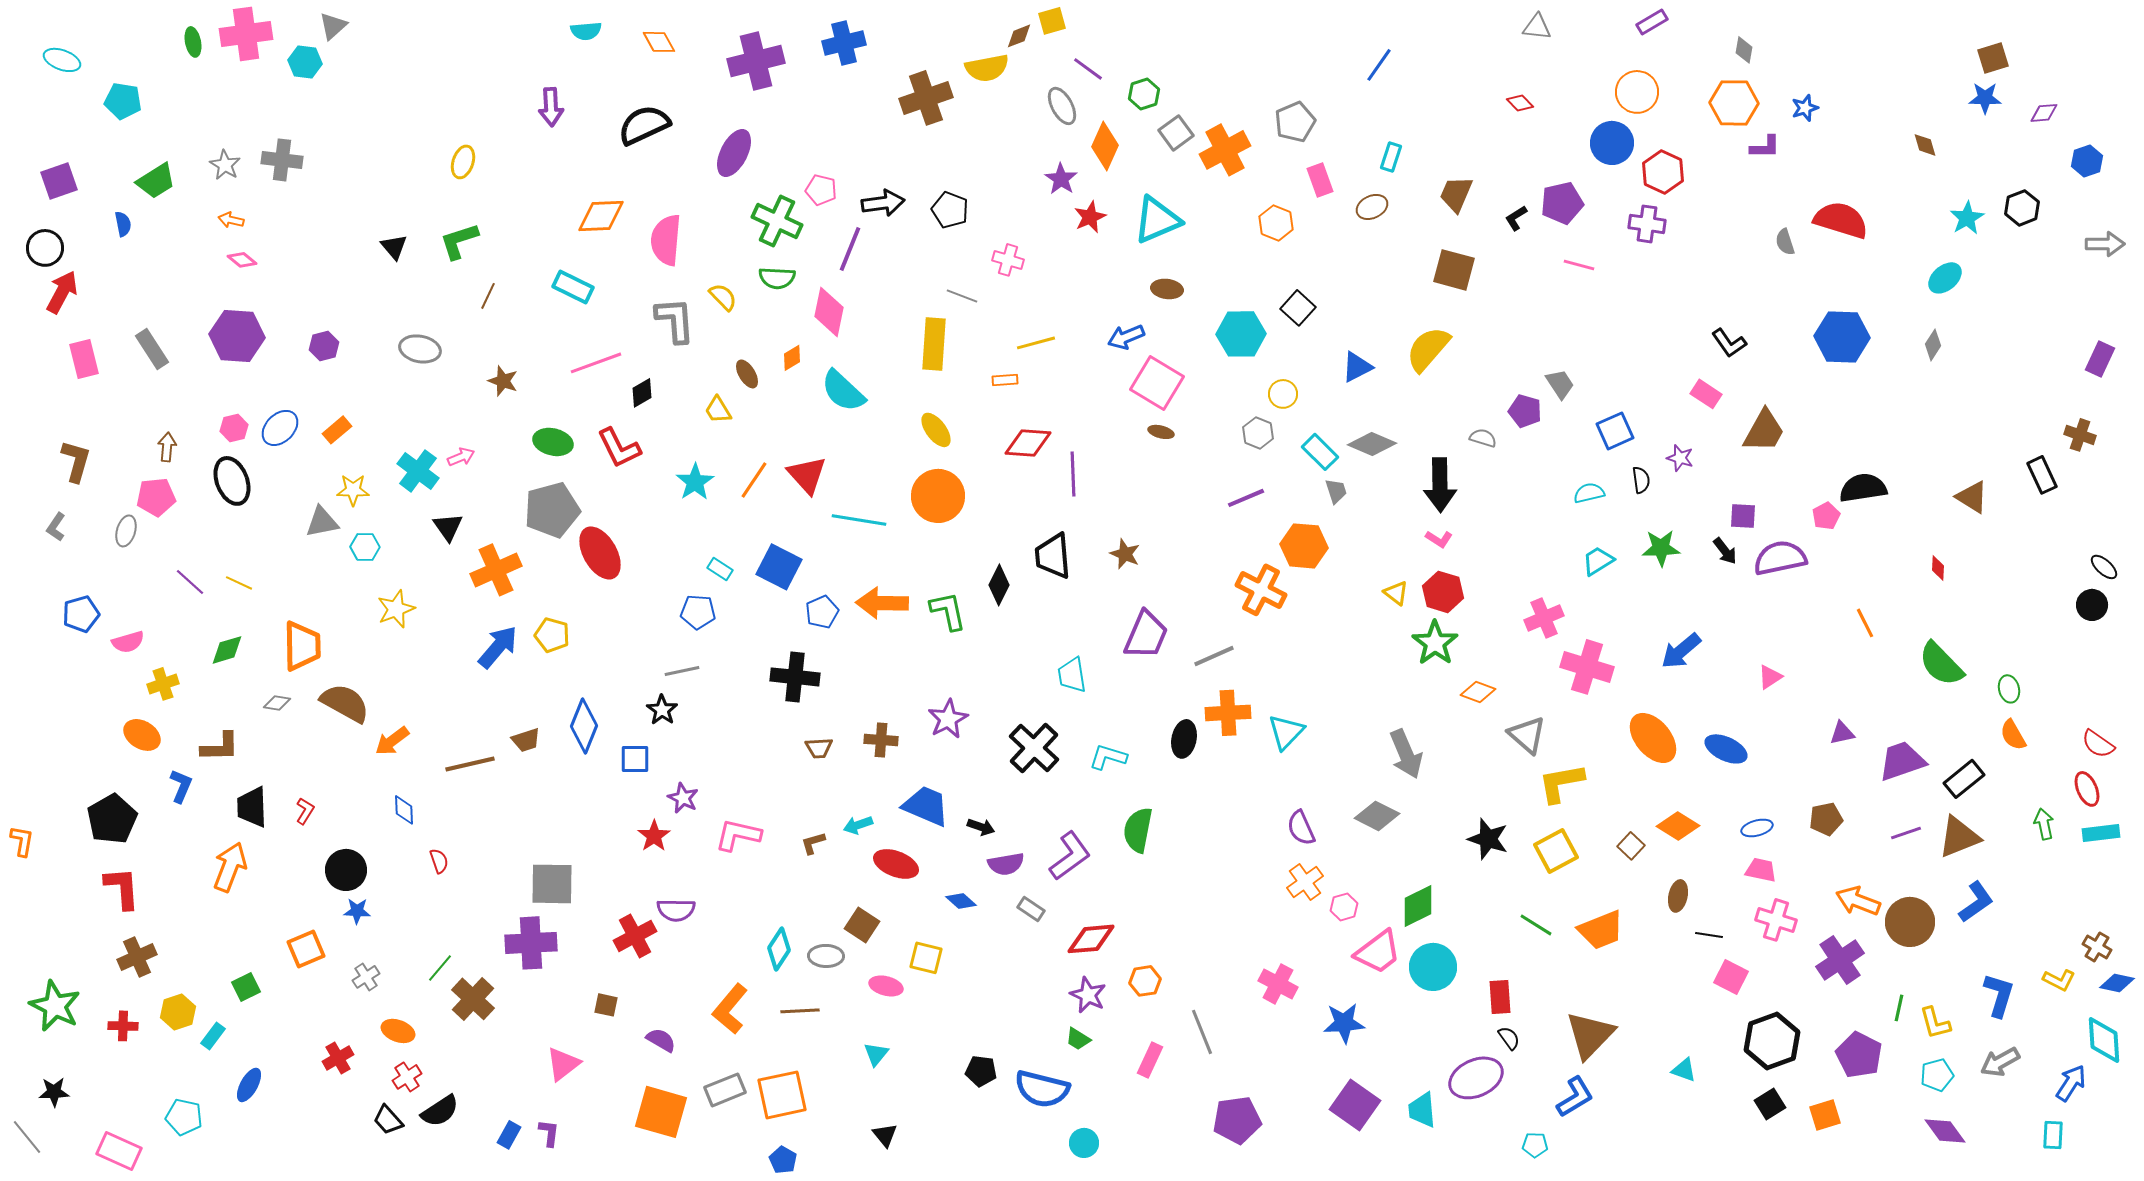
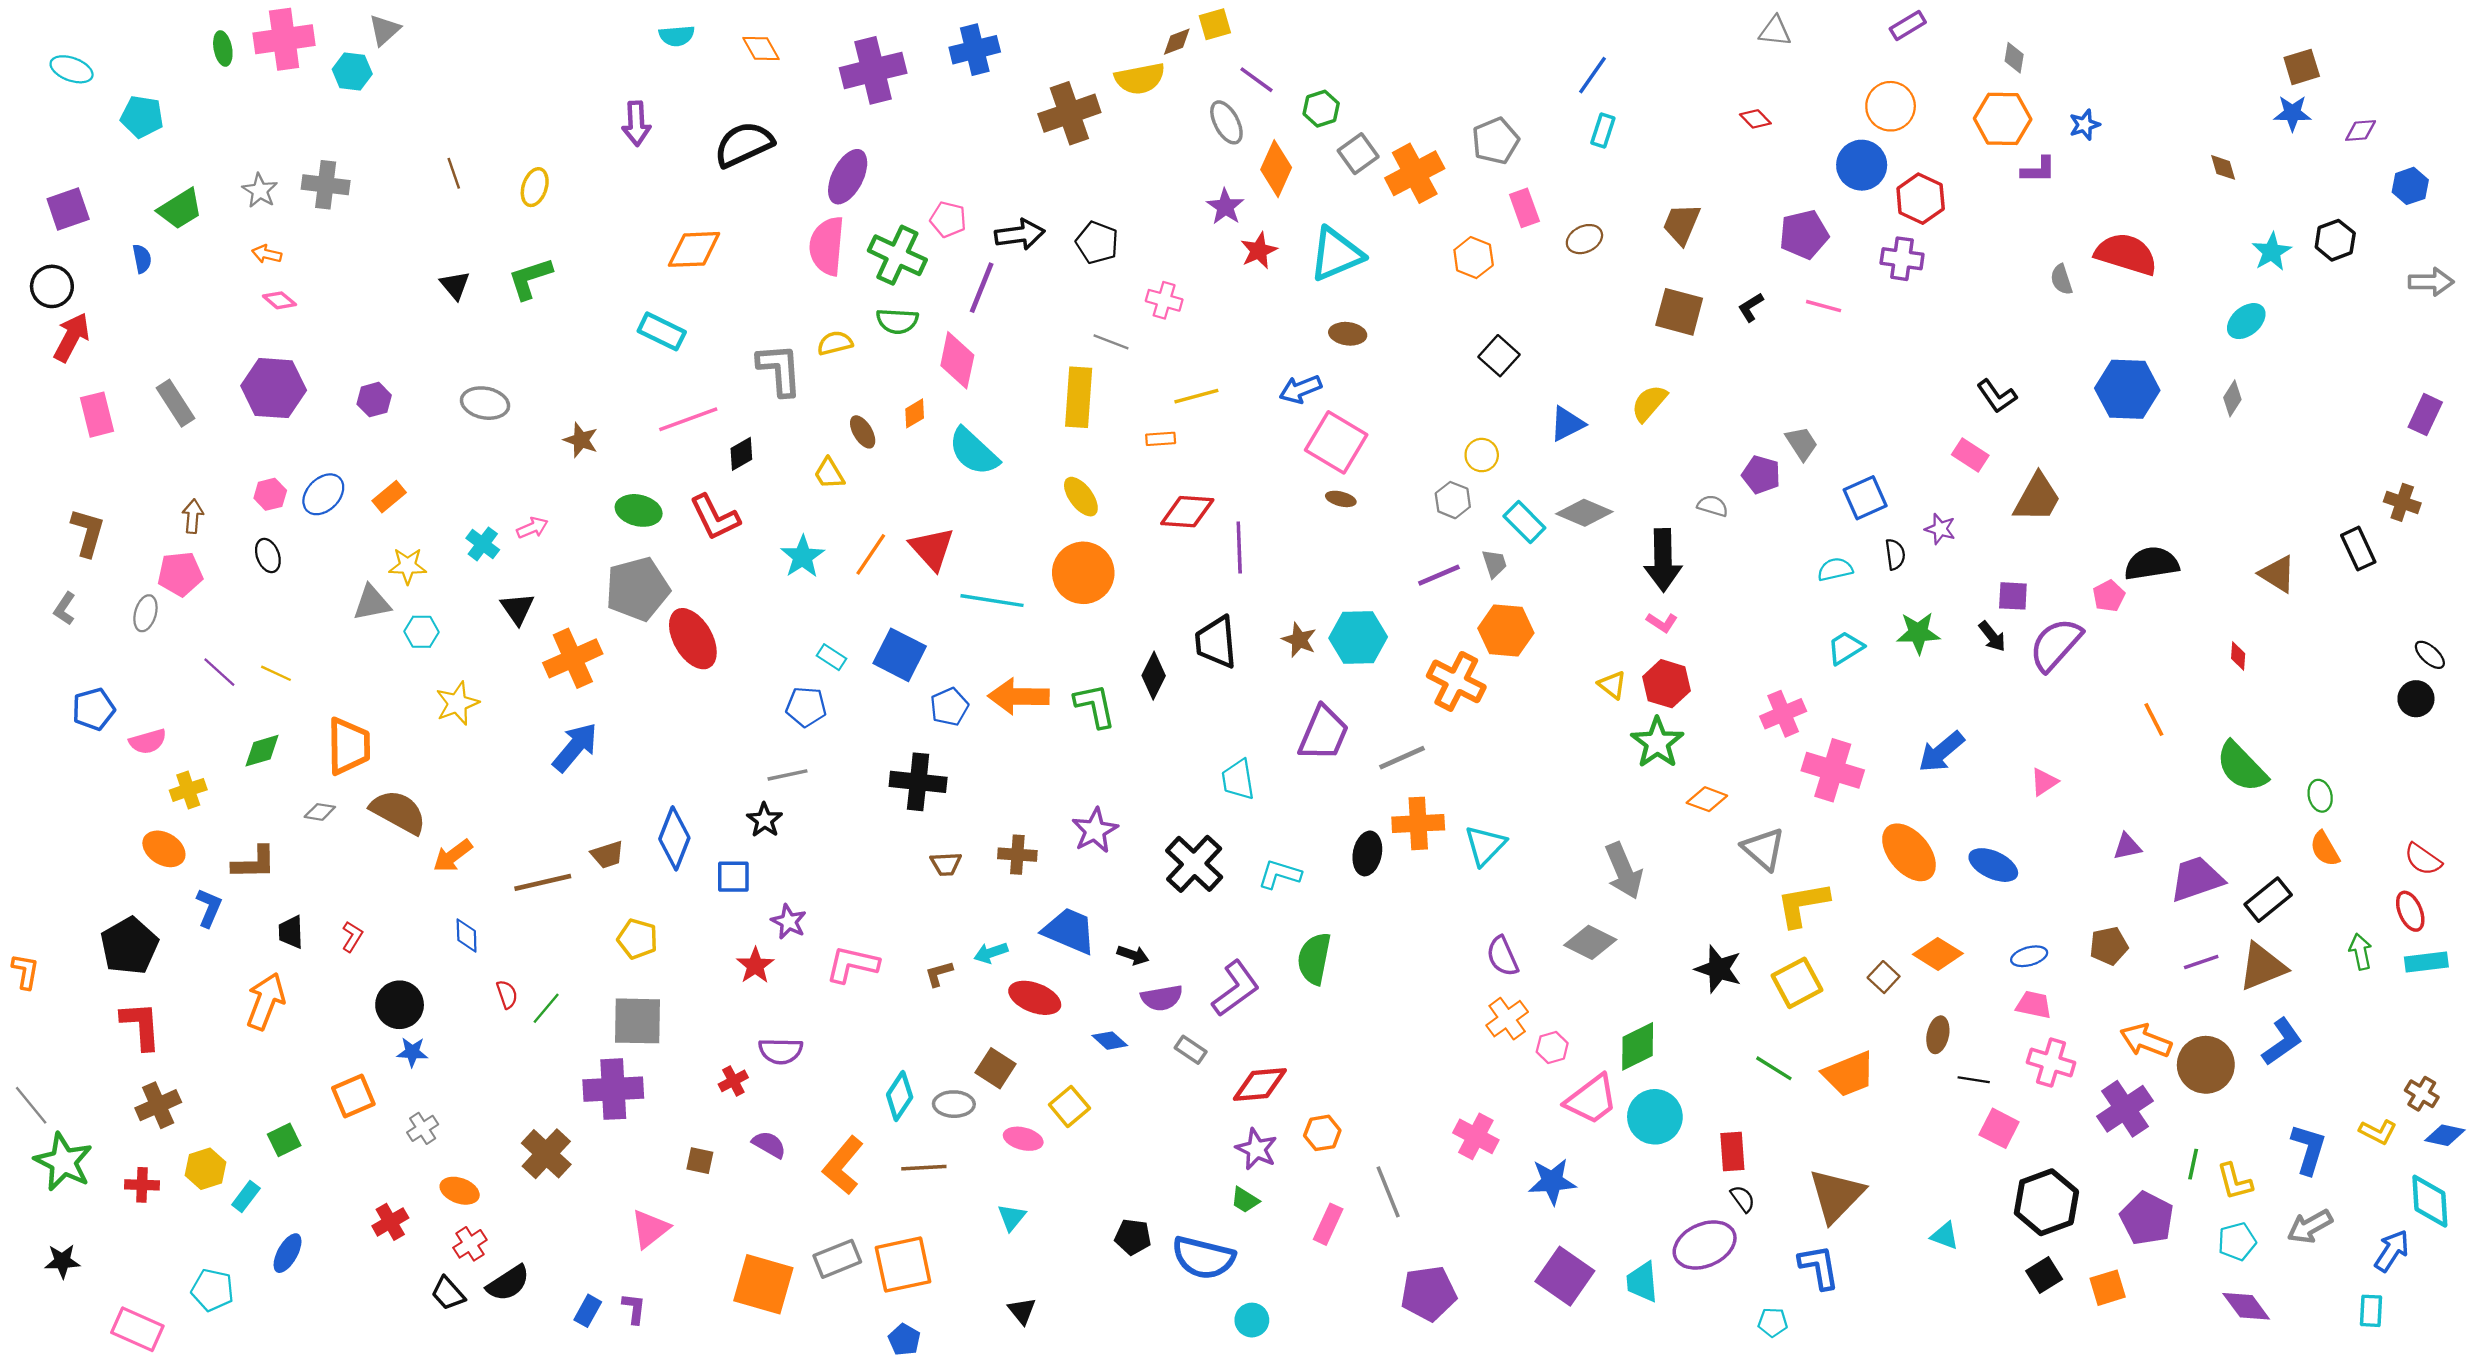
cyan rectangle: (1391, 157) -> (1603, 131), moved
black L-shape: (1516, 218) -> (1751, 307), moved
pink semicircle: (666, 240) -> (827, 246), moved
brown line: (488, 296) -> (454, 173), moved, turned -44
yellow semicircle: (723, 297) -> (835, 343), turned -60
cyan hexagon: (1241, 334) -> (1358, 638), moved
yellow semicircle: (1428, 349) -> (1649, 403), size x0.7
cyan cross: (418, 471) -> (483, 544), size x0.7
black ellipse: (232, 481) -> (268, 556), size x0.6
gray trapezoid: (1336, 491) -> (1494, 564), moved
purple semicircle: (1780, 558) -> (2056, 644), turned -36
yellow pentagon: (552, 635) -> (637, 939), moved
black trapezoid: (252, 807) -> (291, 932), size x0.7
red cross: (635, 936) -> (733, 1081), size x0.6
yellow square: (926, 958) -> (1069, 1106), turned 36
green line: (440, 968) -> (546, 1008), moved
purple semicircle: (661, 1040) -> (769, 1145), moved
blue L-shape: (1575, 1097) -> (1819, 1267), turned -69
gray line: (27, 1137) -> (31, 1105), moved

